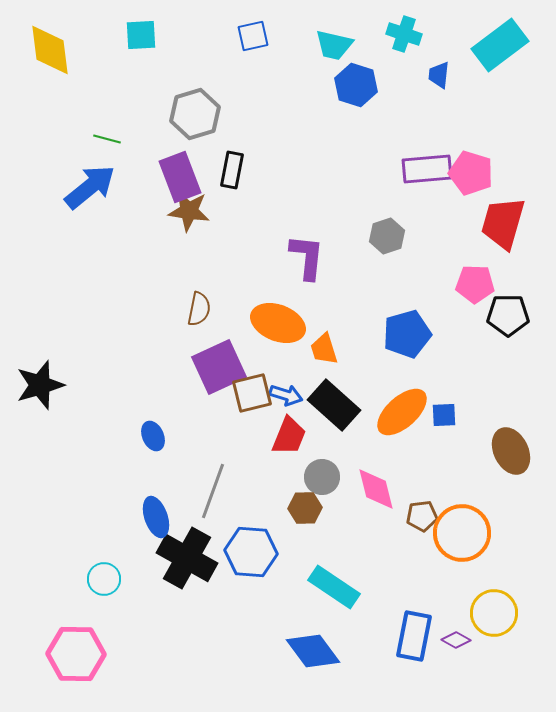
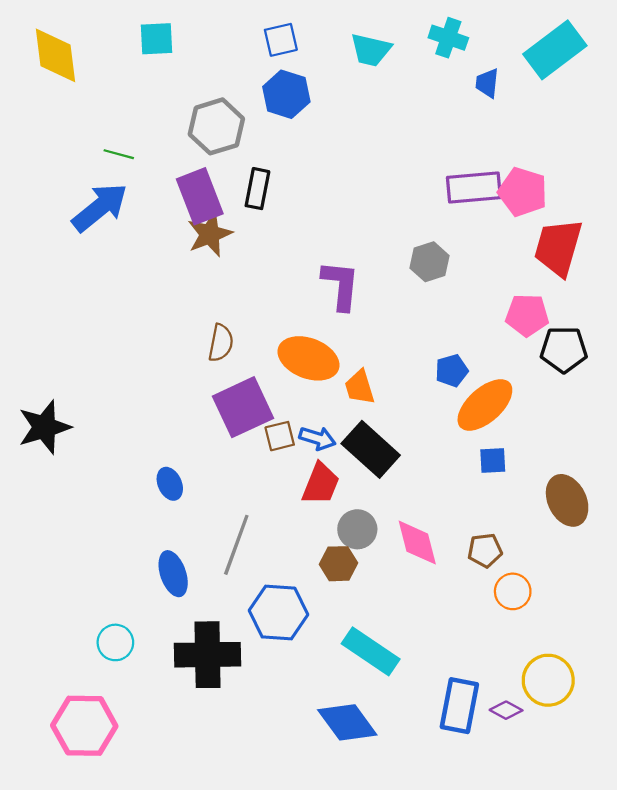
blue hexagon: (356, 85) -> (286, 94), moved
brown star: (189, 211) -> (210, 234), turned -30
blue pentagon: (407, 334) -> (452, 371), size x0.6
brown square: (252, 393) -> (280, 436), size x0.7
orange ellipse: (402, 412) -> (485, 405), moved
brown pentagon: (422, 516) -> (485, 550), moved
orange circle: (462, 533) -> (513, 591), size x0.6
black cross: (187, 558) -> (208, 655), moved, turned -30

